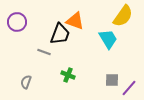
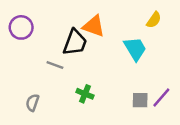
yellow semicircle: (123, 16) -> (154, 20), size x0.6
purple line: (129, 88) -> (161, 98), moved

